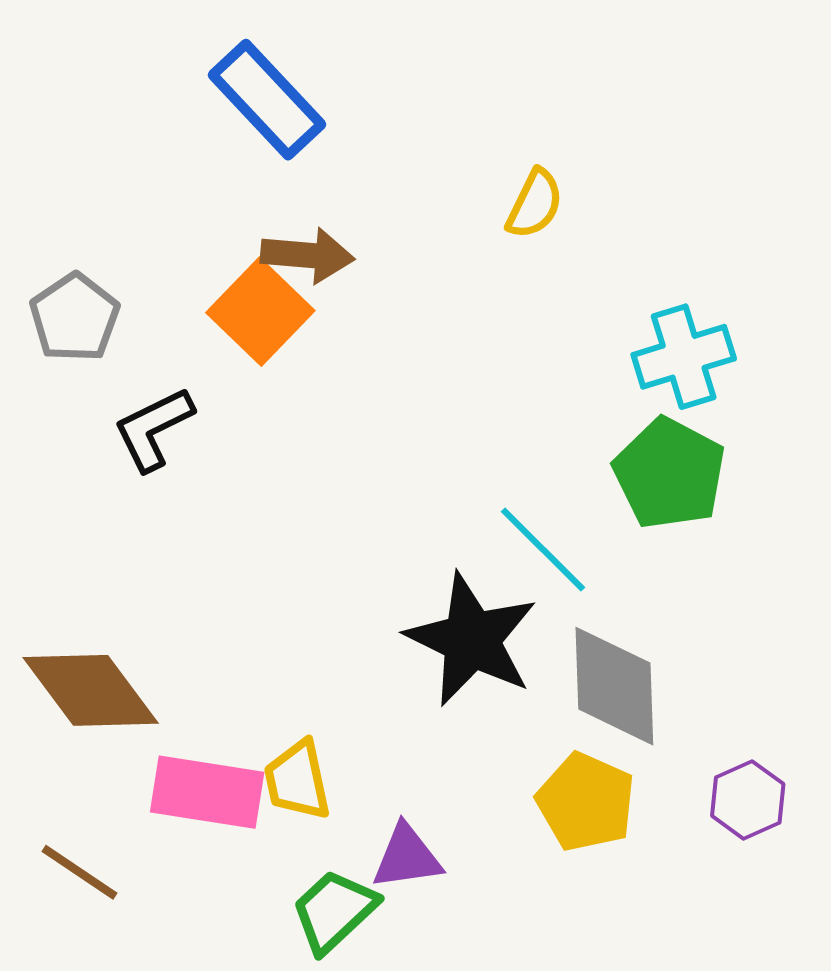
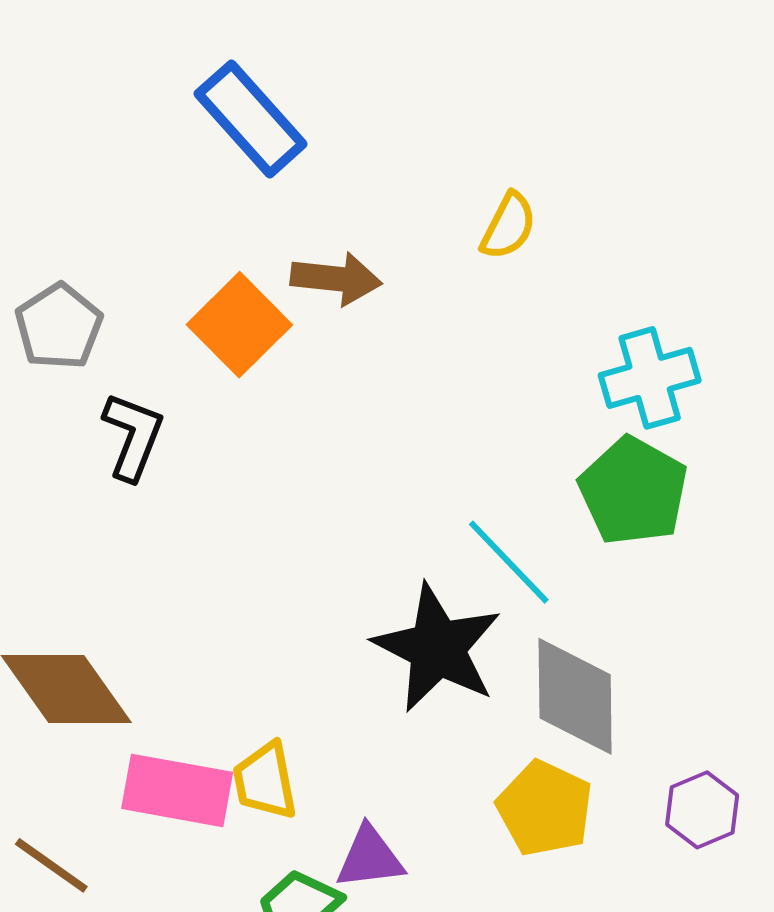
brown arrow: (308, 255) -> (336, 279), moved
black L-shape: (153, 429) -> (133, 436), turned 136

